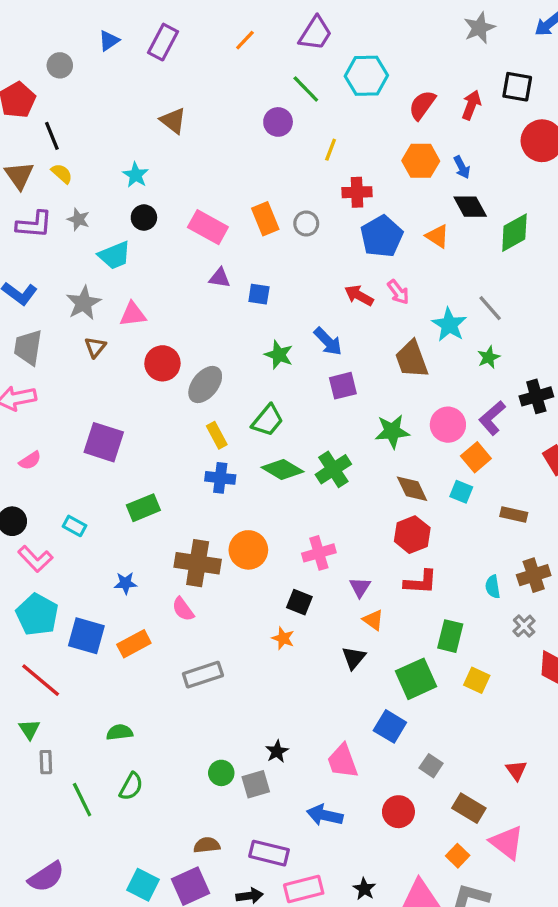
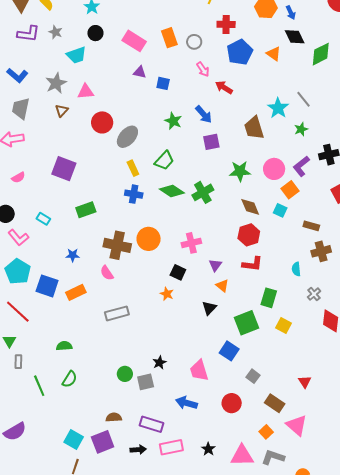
pink arrow: (398, 292) -> (203, 69), moved
brown cross: (534, 575) -> (321, 251), moved

